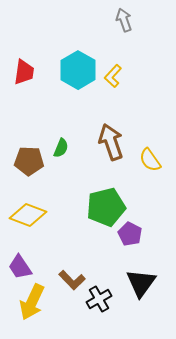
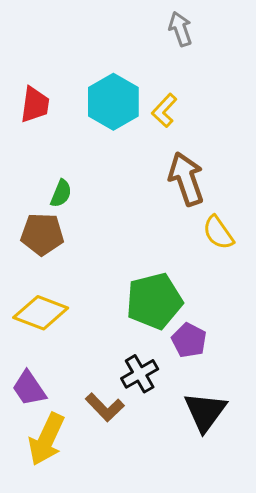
brown arrow: (111, 142) -> (186, 179), moved
green semicircle: (61, 148) -> (61, 193), moved
black cross: (99, 299) -> (140, 374), moved

